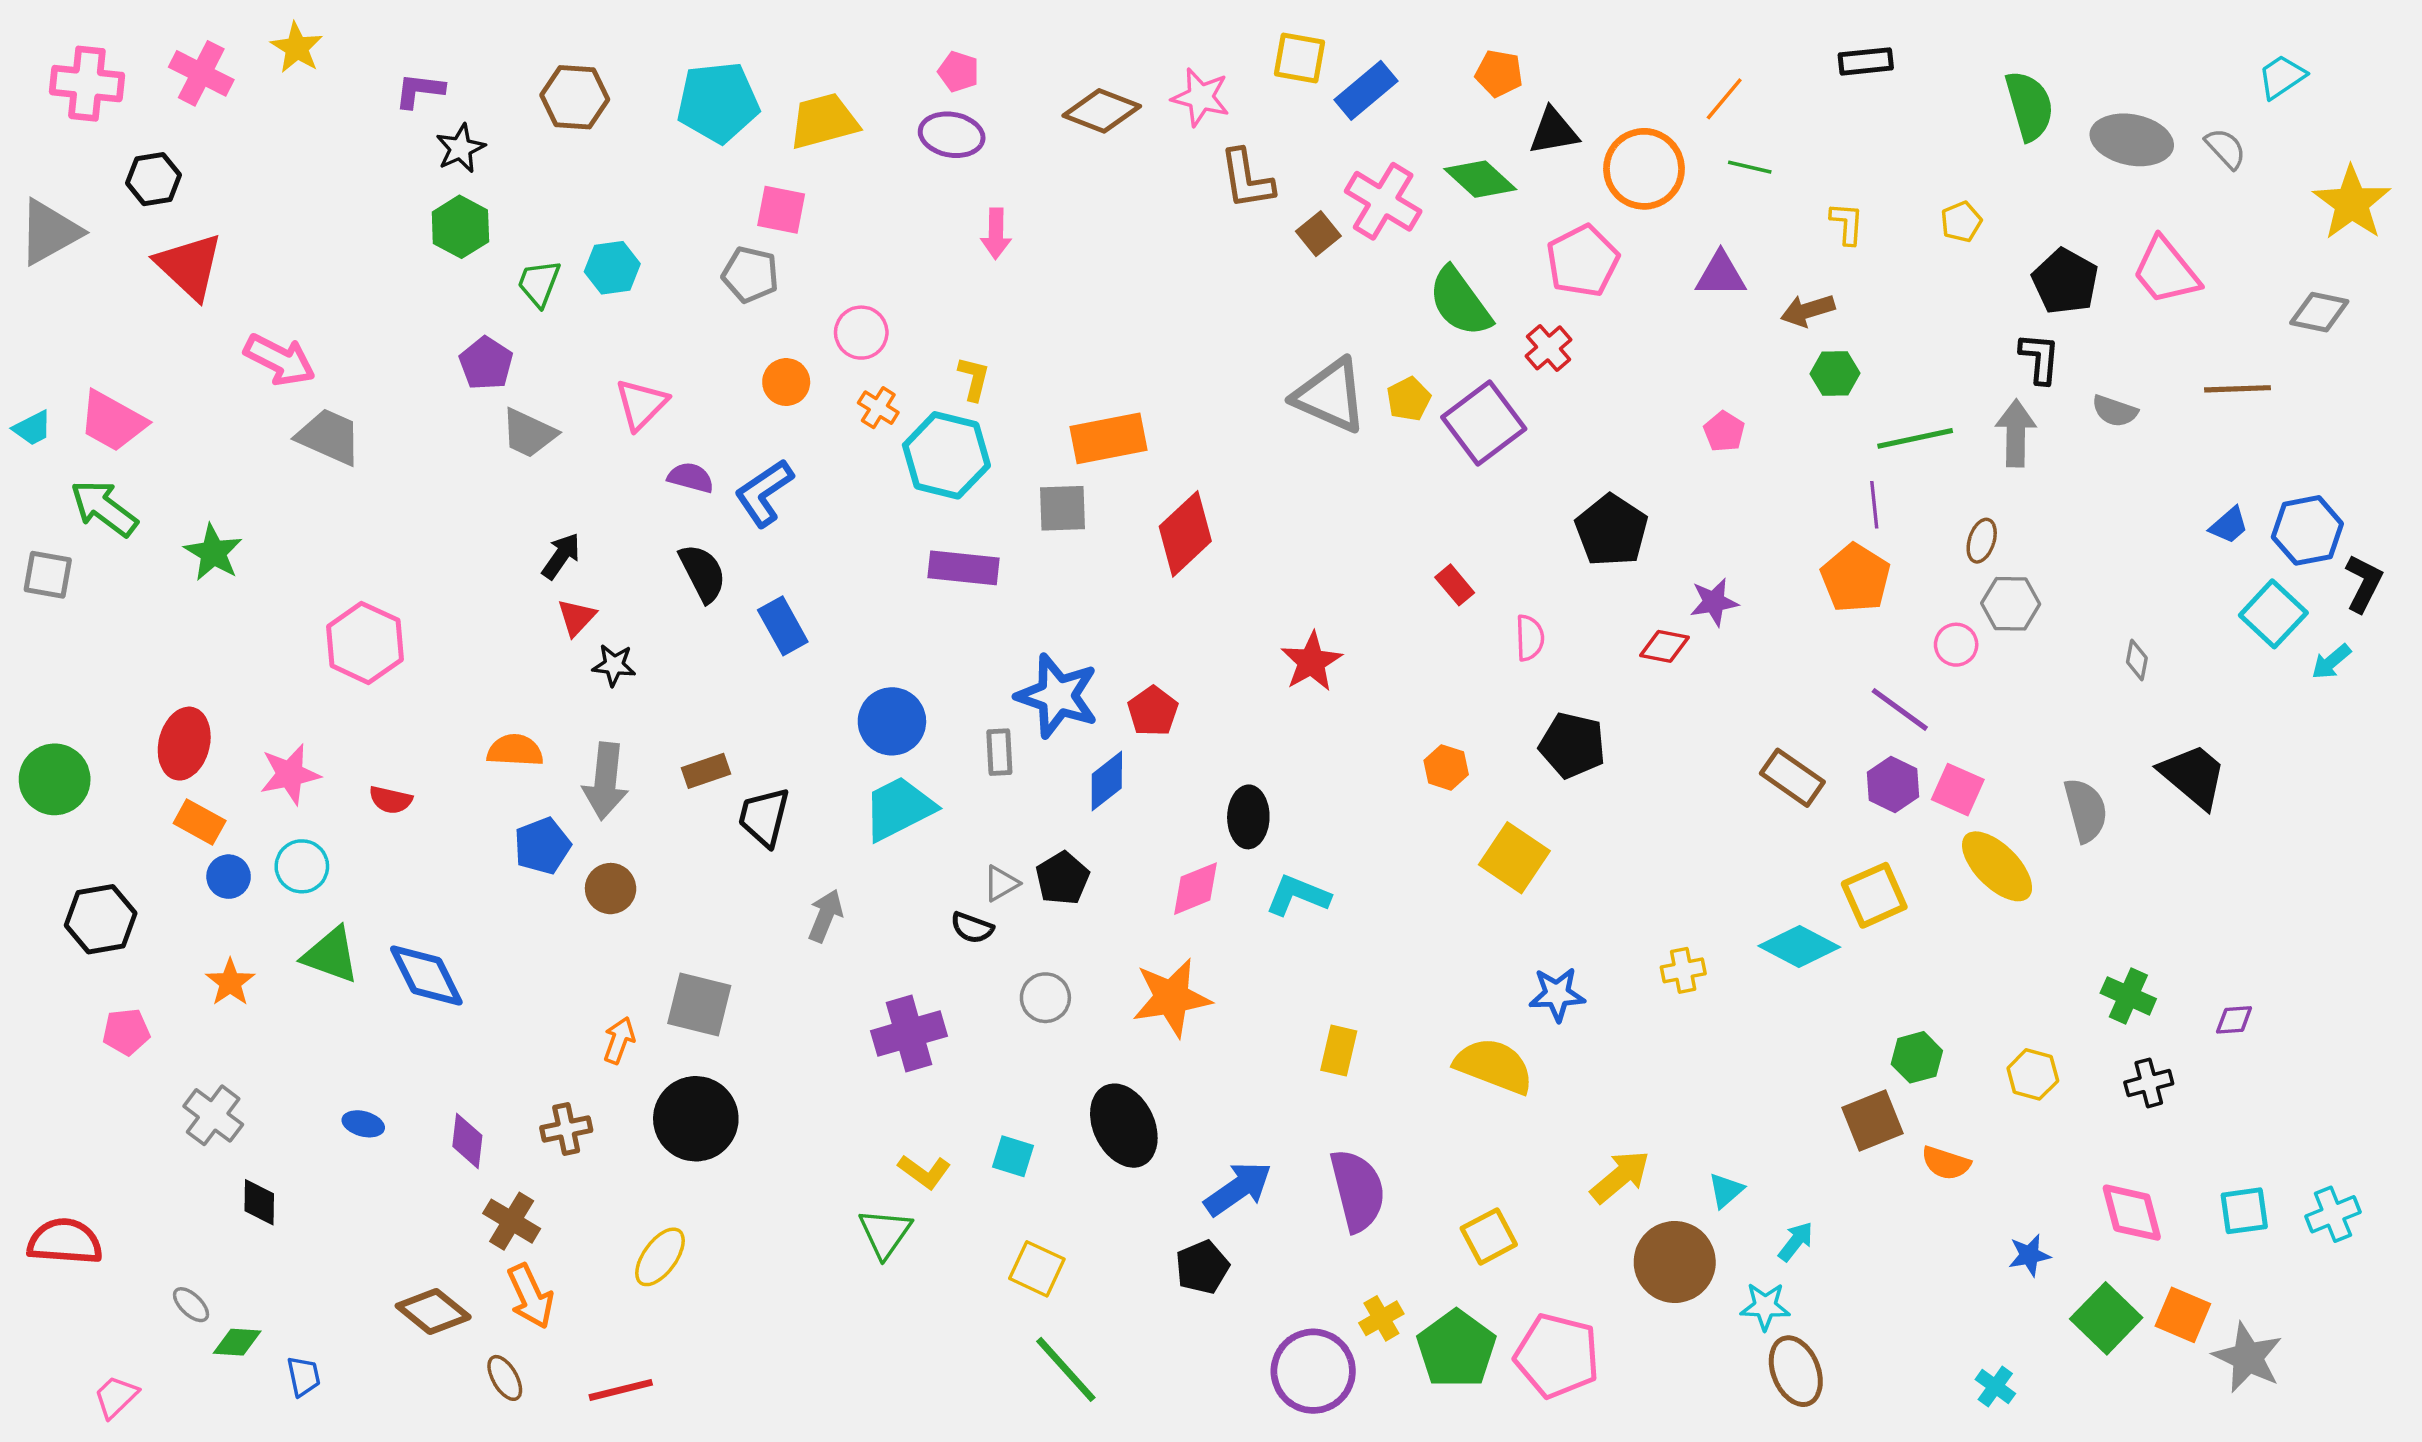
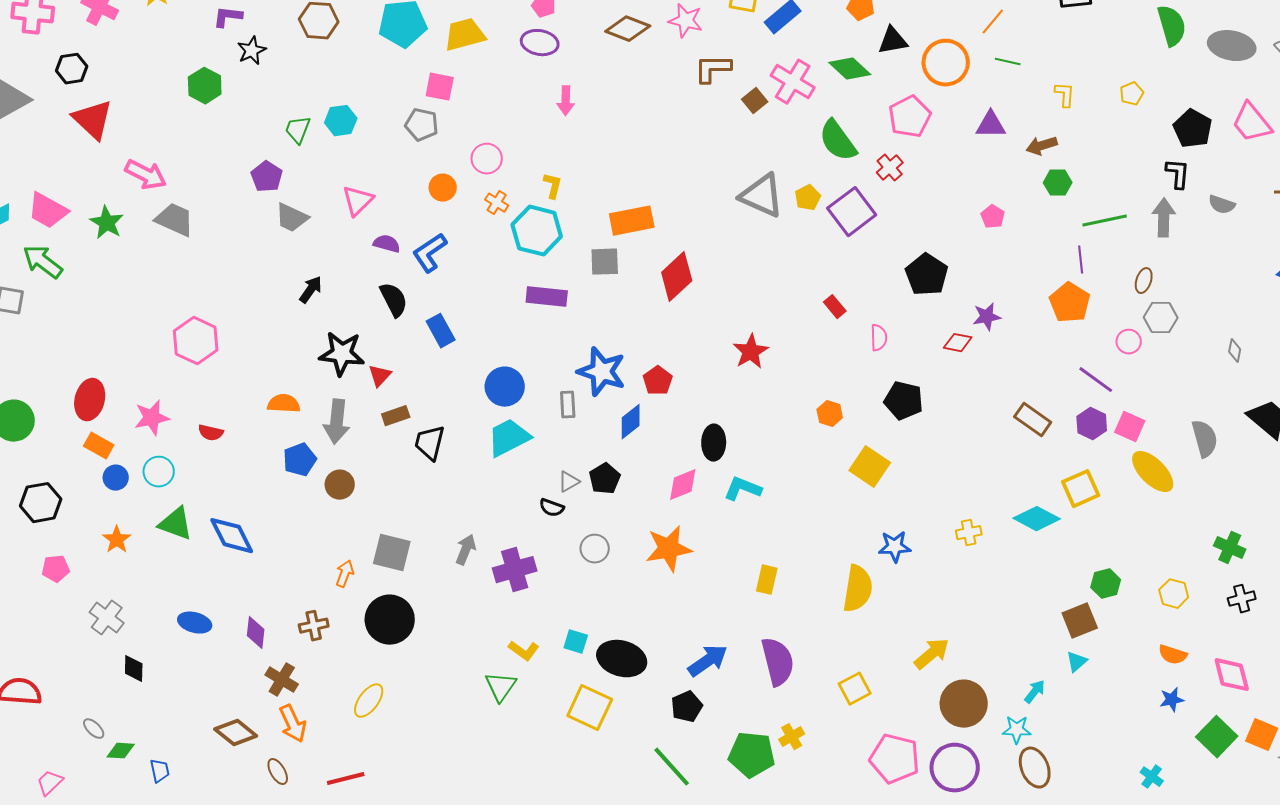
brown L-shape: (1247, 179) -> (713, 69), turned 99
green hexagon: (460, 227) -> (205, 86), moved
green star: (213, 553) -> (107, 223), moved
red triangle: (576, 617) -> (380, 376), moved
black star: (614, 665) -> (342, 354), size x1.8
gray arrow: (825, 916) -> (466, 550), moved
yellow semicircle: (1494, 1066) -> (858, 589), turned 78
blue ellipse: (363, 1124) -> (195, 623), size x1.4
black ellipse: (1124, 1126) -> (622, 659), moved, turned -48
orange semicircle: (1946, 1163) -> (1173, 655), moved
cyan triangle: (1726, 1190) -> (1077, 662), moved
yellow square: (1037, 1269) -> (590, 708), size x1.4
green pentagon: (1456, 1349) -> (752, 755), moved, turned -30
green line: (1066, 1369) -> (672, 767), moved
purple circle: (1313, 1371) -> (955, 768), moved

